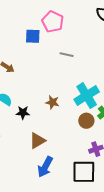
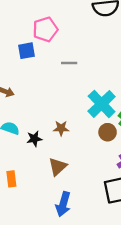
pink pentagon: (53, 22) -> (45, 29), turned -30
brown star: (52, 102) -> (61, 128), moved
blue arrow: (45, 167) -> (63, 204), moved

